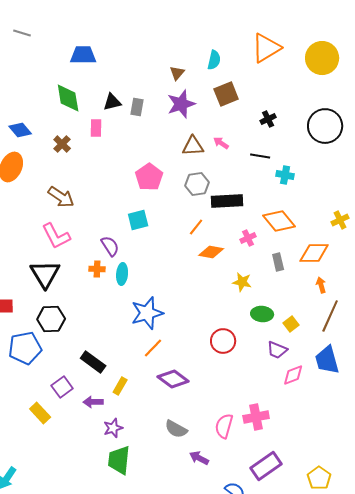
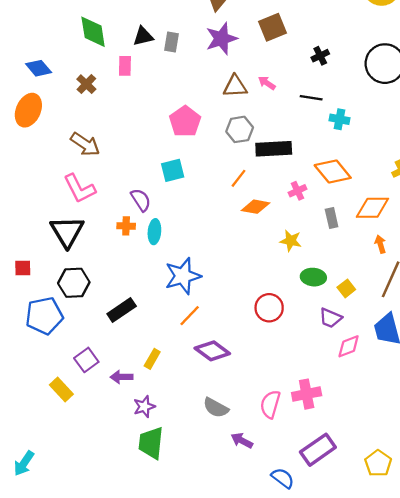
black rectangle: (93, 362) -> (122, 310), moved, turned -70

